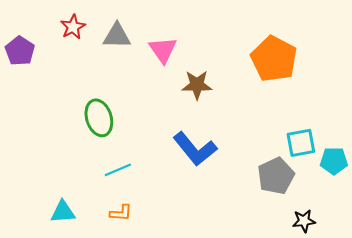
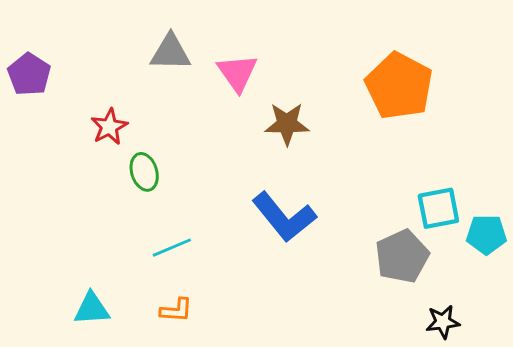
red star: (73, 27) -> (109, 127), moved
green ellipse: (99, 118) -> (144, 172), size x0.7

